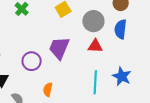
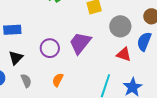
red triangle: (95, 46) -> (124, 54), moved

